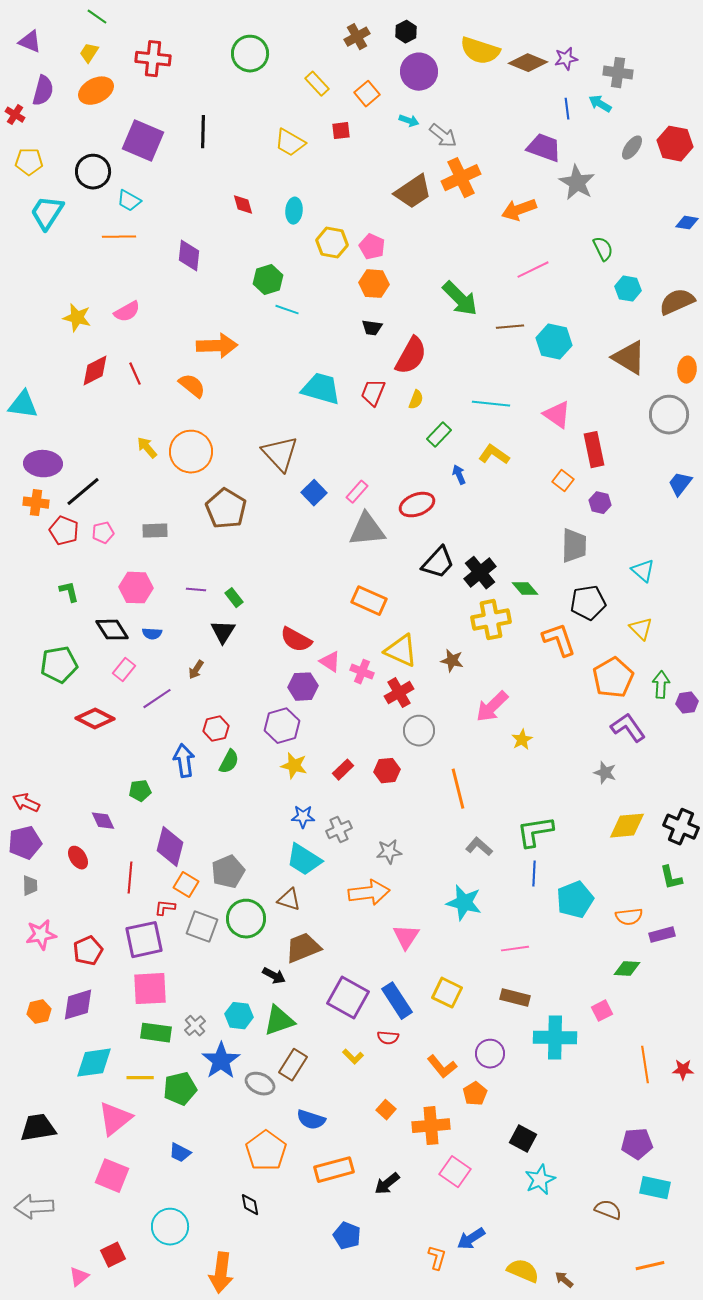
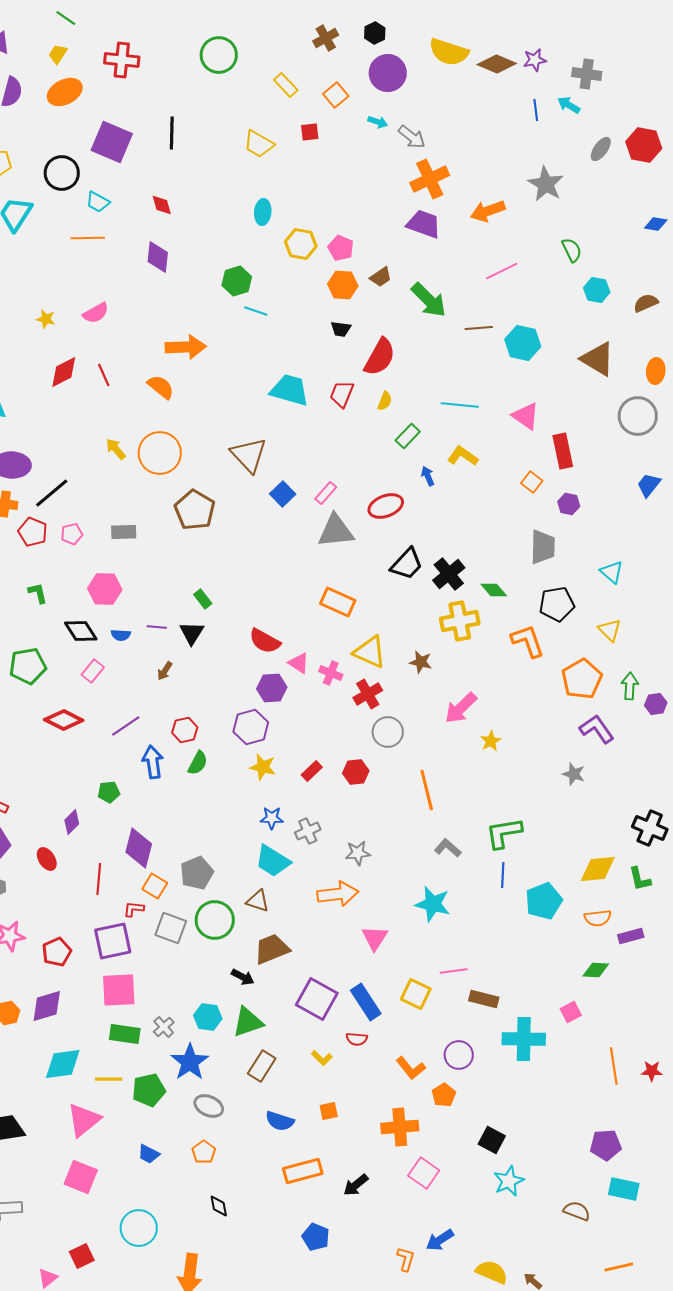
purple trapezoid: (544, 148) -> (424, 224), moved
brown trapezoid: (413, 192) -> (381, 277), moved, size x0.6
red diamond: (243, 205) -> (162, 205), moved
brown semicircle: (677, 302) -> (646, 303), size x0.7
yellow star: (77, 318) -> (46, 319), size x0.7
purple line: (196, 590) -> (157, 627), moved
purple line: (157, 699) -> (126, 726), moved
purple diamond: (103, 821) -> (72, 822), turned 70
yellow diamond: (627, 826) -> (598, 869), moved
pink line: (515, 949) -> (454, 971), moved
gray ellipse: (260, 1084) -> (209, 1106), moved
orange square: (386, 1110) -> (329, 1111), moved, turned 36
orange pentagon: (266, 1151) -> (204, 1152), moved, size x0.6

